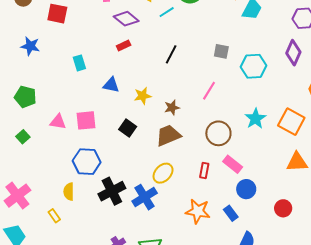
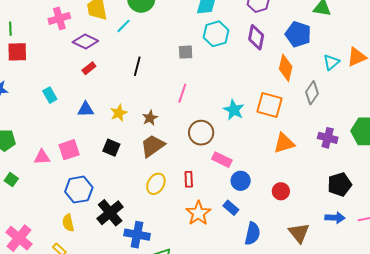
cyan hexagon: (254, 66) -> (216, 34), moved
red rectangle: (204, 171) -> (189, 179), moved
blue cross: (145, 197) -> (137, 235), moved, turned -35
orange star: (198, 211) -> (198, 213), turned -30

